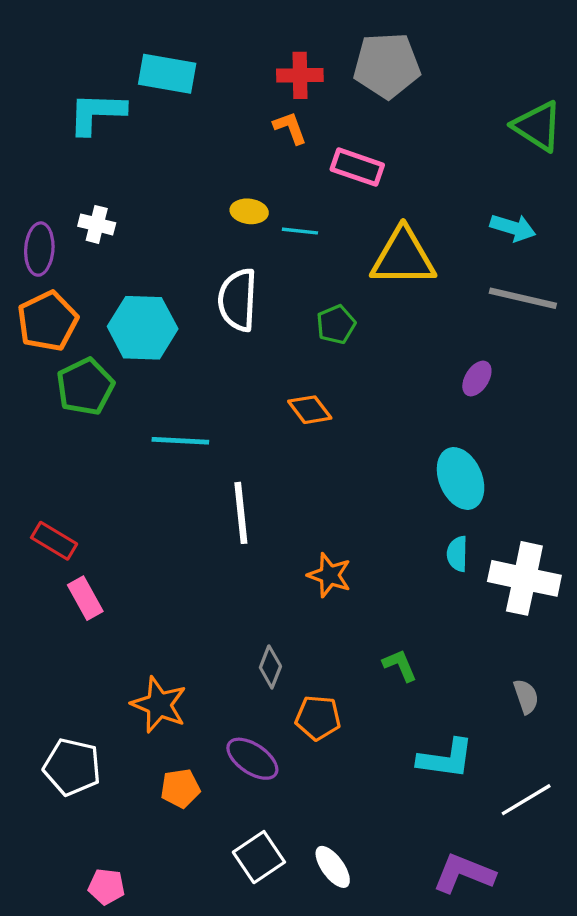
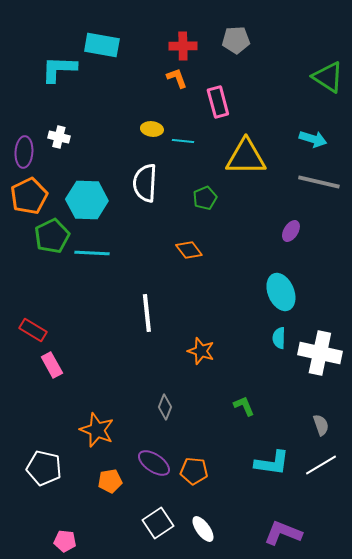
gray pentagon: (387, 65) -> (236, 40), size x0.7
pink rectangle: (357, 167) -> (218, 102), turned 56
cyan line: (180, 441) -> (92, 253), moved
orange pentagon: (318, 718) -> (194, 471), moved
white line: (526, 800) -> (321, 465), moved

